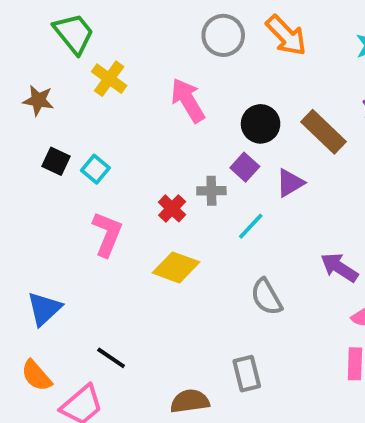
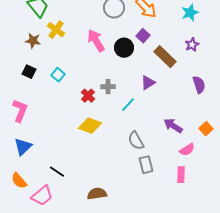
brown star: (38, 100) -> (33, 41), moved
black circle: (261, 124) -> (124, 48), moved
purple square: (245, 167) -> (143, 36), moved
cyan square: (95, 169) -> (58, 75), moved
pink L-shape: (107, 234) -> (20, 111), moved
gray rectangle: (247, 374) -> (146, 165), moved

